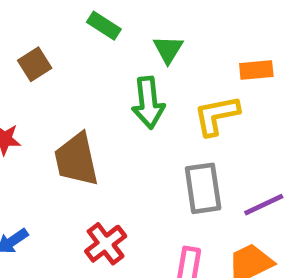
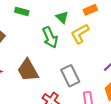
green triangle: (168, 49) -> (62, 17), moved
gray rectangle: (203, 188) -> (70, 76), moved

